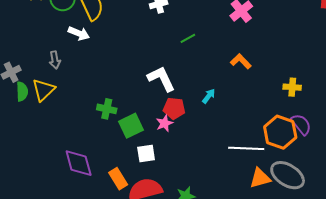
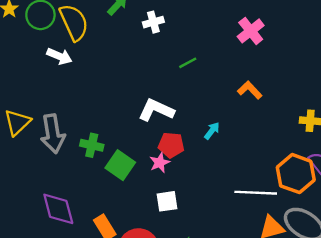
gray arrow: (55, 60) -> (53, 134), moved, size x1.8
white L-shape: (161, 79) -> (156, 110), turned -40
green square: (131, 126) -> (120, 165), turned -30
white square: (146, 153) -> (167, 201), moved

